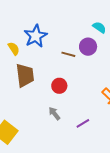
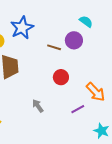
red circle: (59, 86) -> (61, 77), moved
purple line: (83, 123) -> (78, 109), moved

